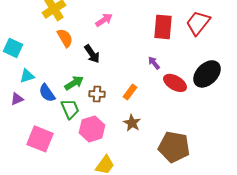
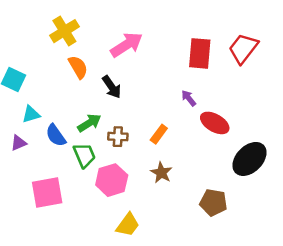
pink arrow: (104, 20) -> (127, 45), size x1.5
black ellipse: (207, 74) -> (249, 159), moved
pink square: (40, 139) -> (47, 192), turned -32
brown pentagon: (174, 147) -> (213, 202), size x0.7

